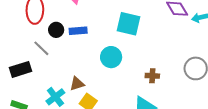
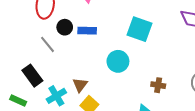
black rectangle: (21, 69) -> (32, 76), moved, turned 65
brown triangle: (77, 84) -> (80, 85), turned -42

